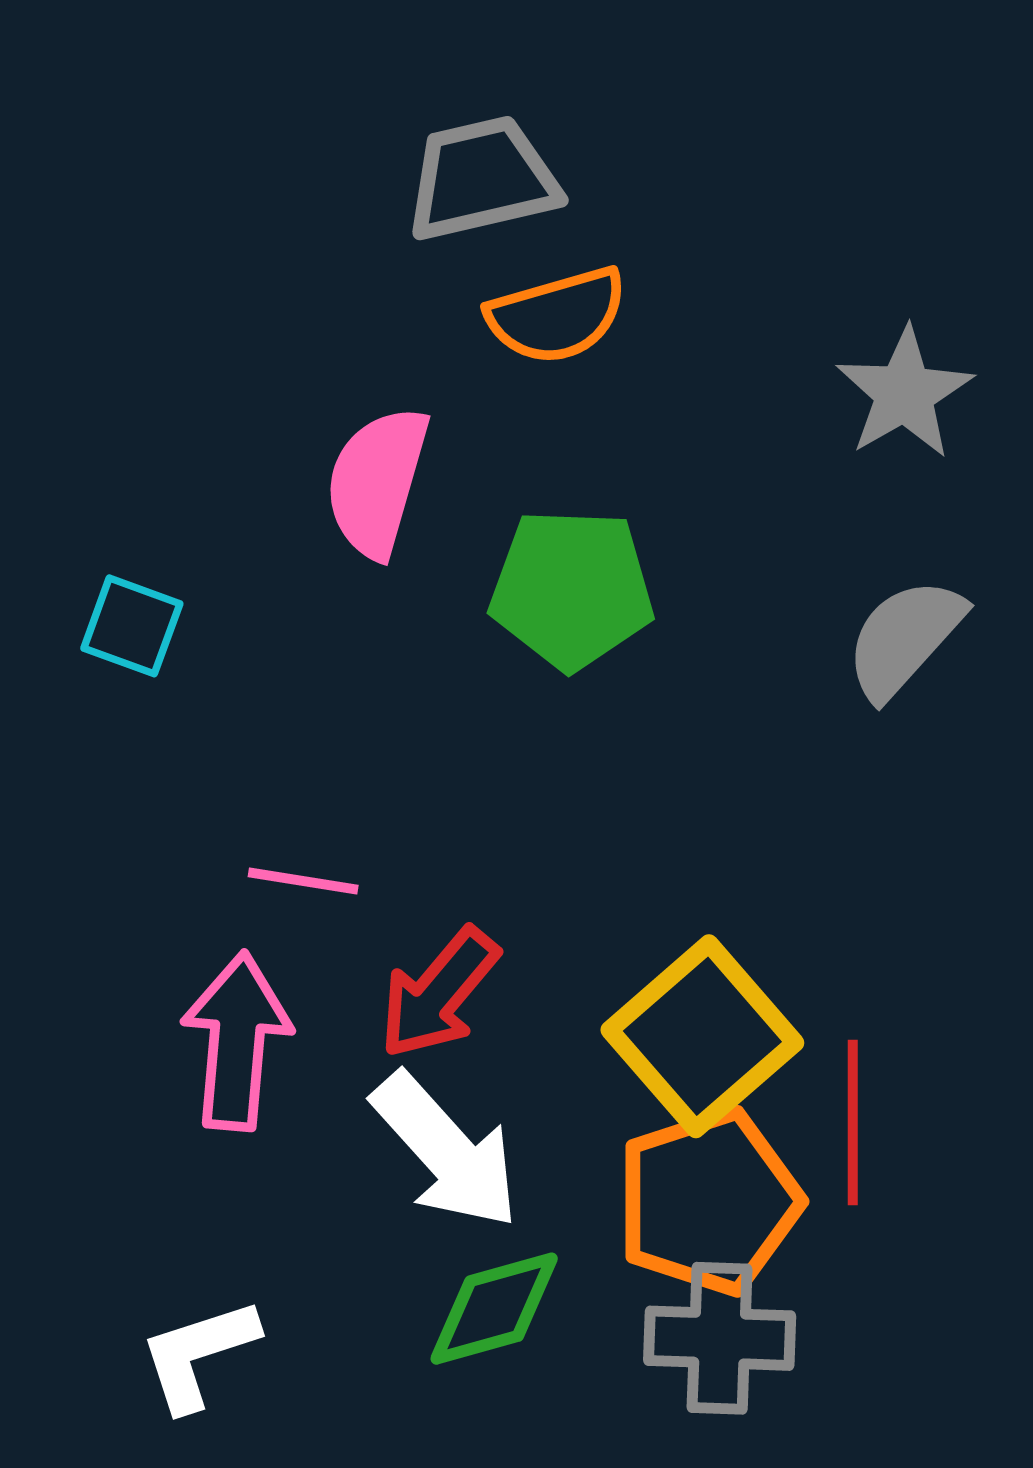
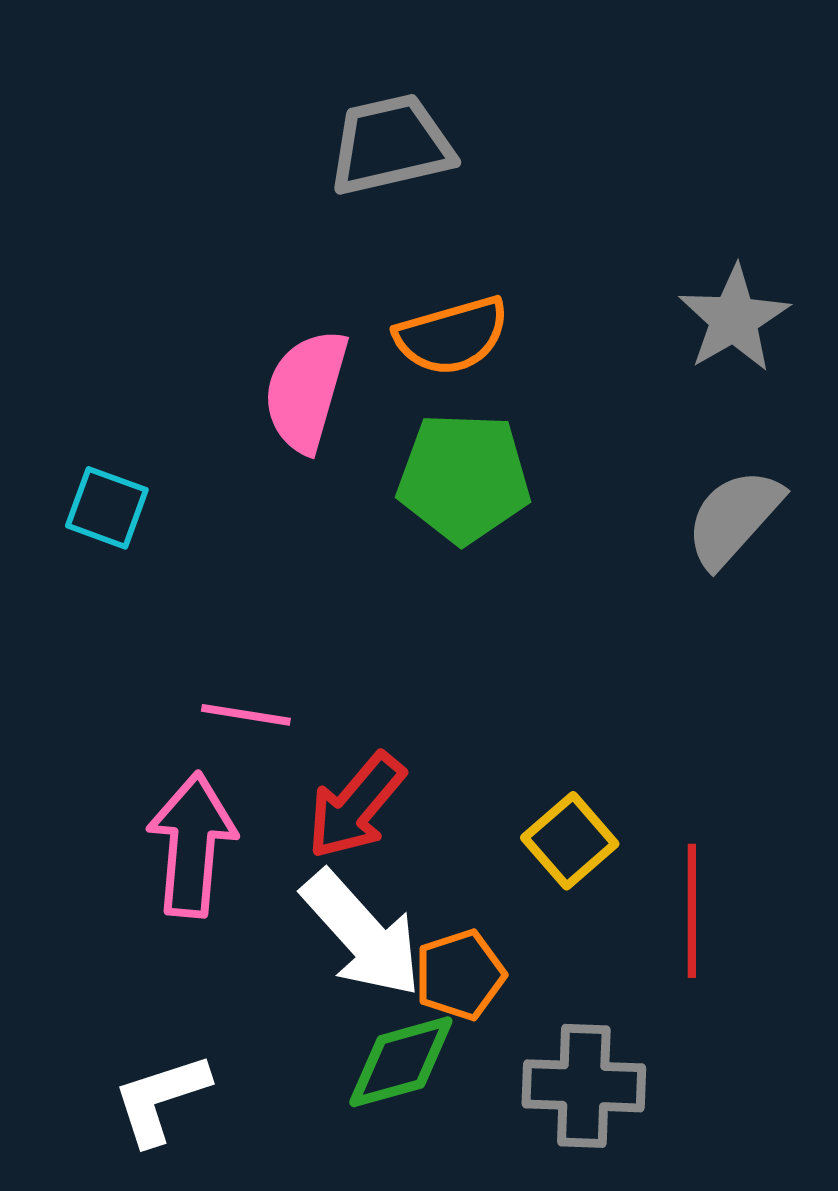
orange semicircle: (557, 315) -> (452, 336), moved
yellow square: (702, 1036) -> (570, 841), size x0.6
orange pentagon: (709, 1201) -> (460, 975), moved, size x0.6

